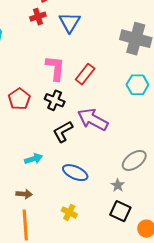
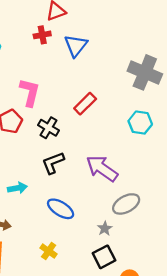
pink L-shape: (55, 68) -> (30, 92), moved
purple arrow: (93, 119) -> (102, 168), moved
black square: (120, 211) -> (104, 257), turned 30

